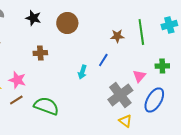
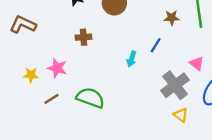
pink triangle: (139, 76) -> (197, 63), turned -32
brown line: (16, 100) -> (51, 99), moved

